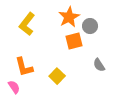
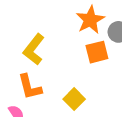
yellow L-shape: (27, 24) -> (34, 49), moved

